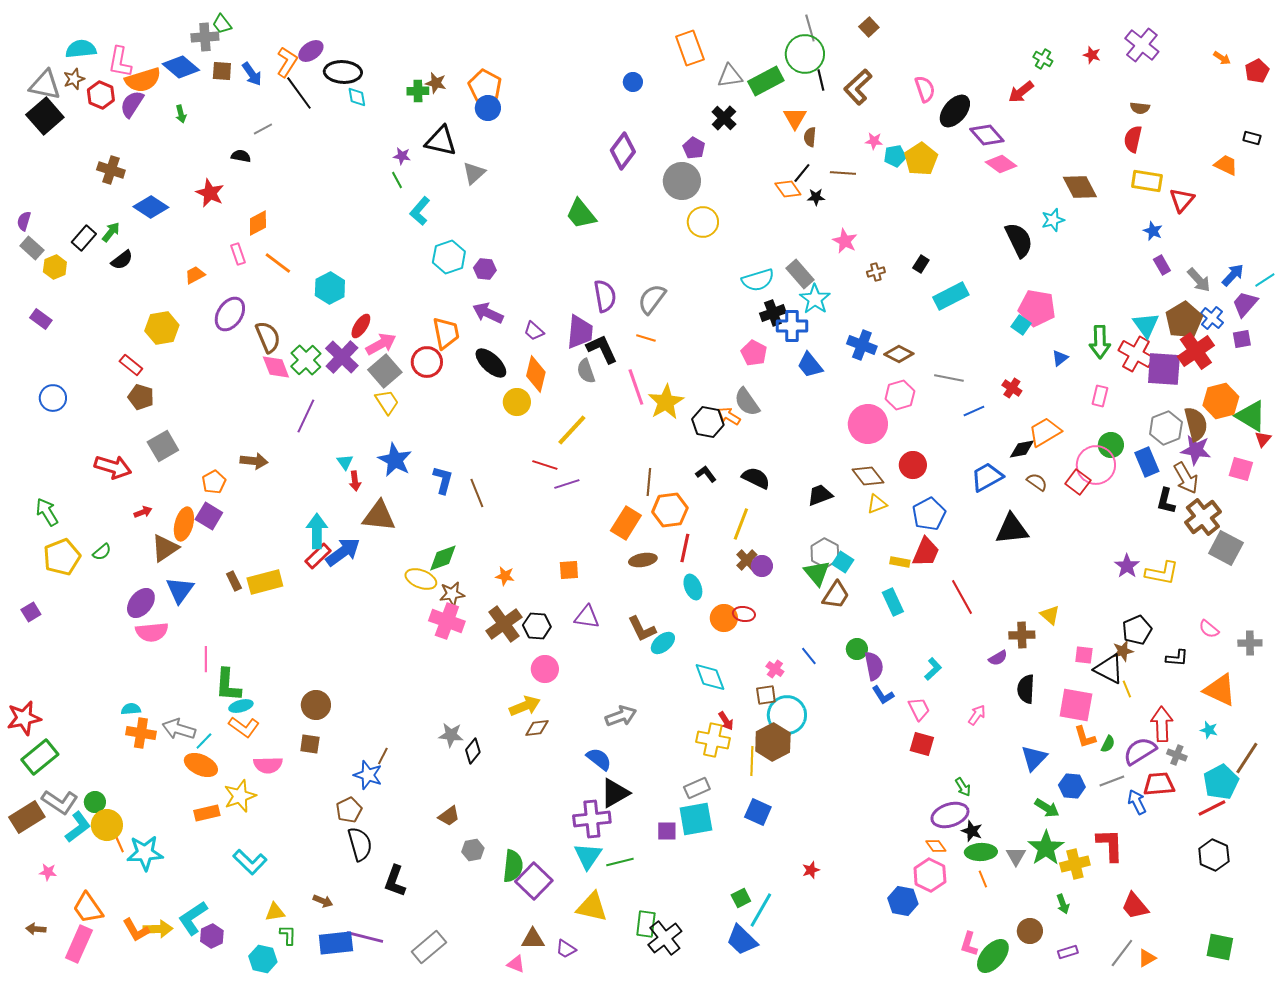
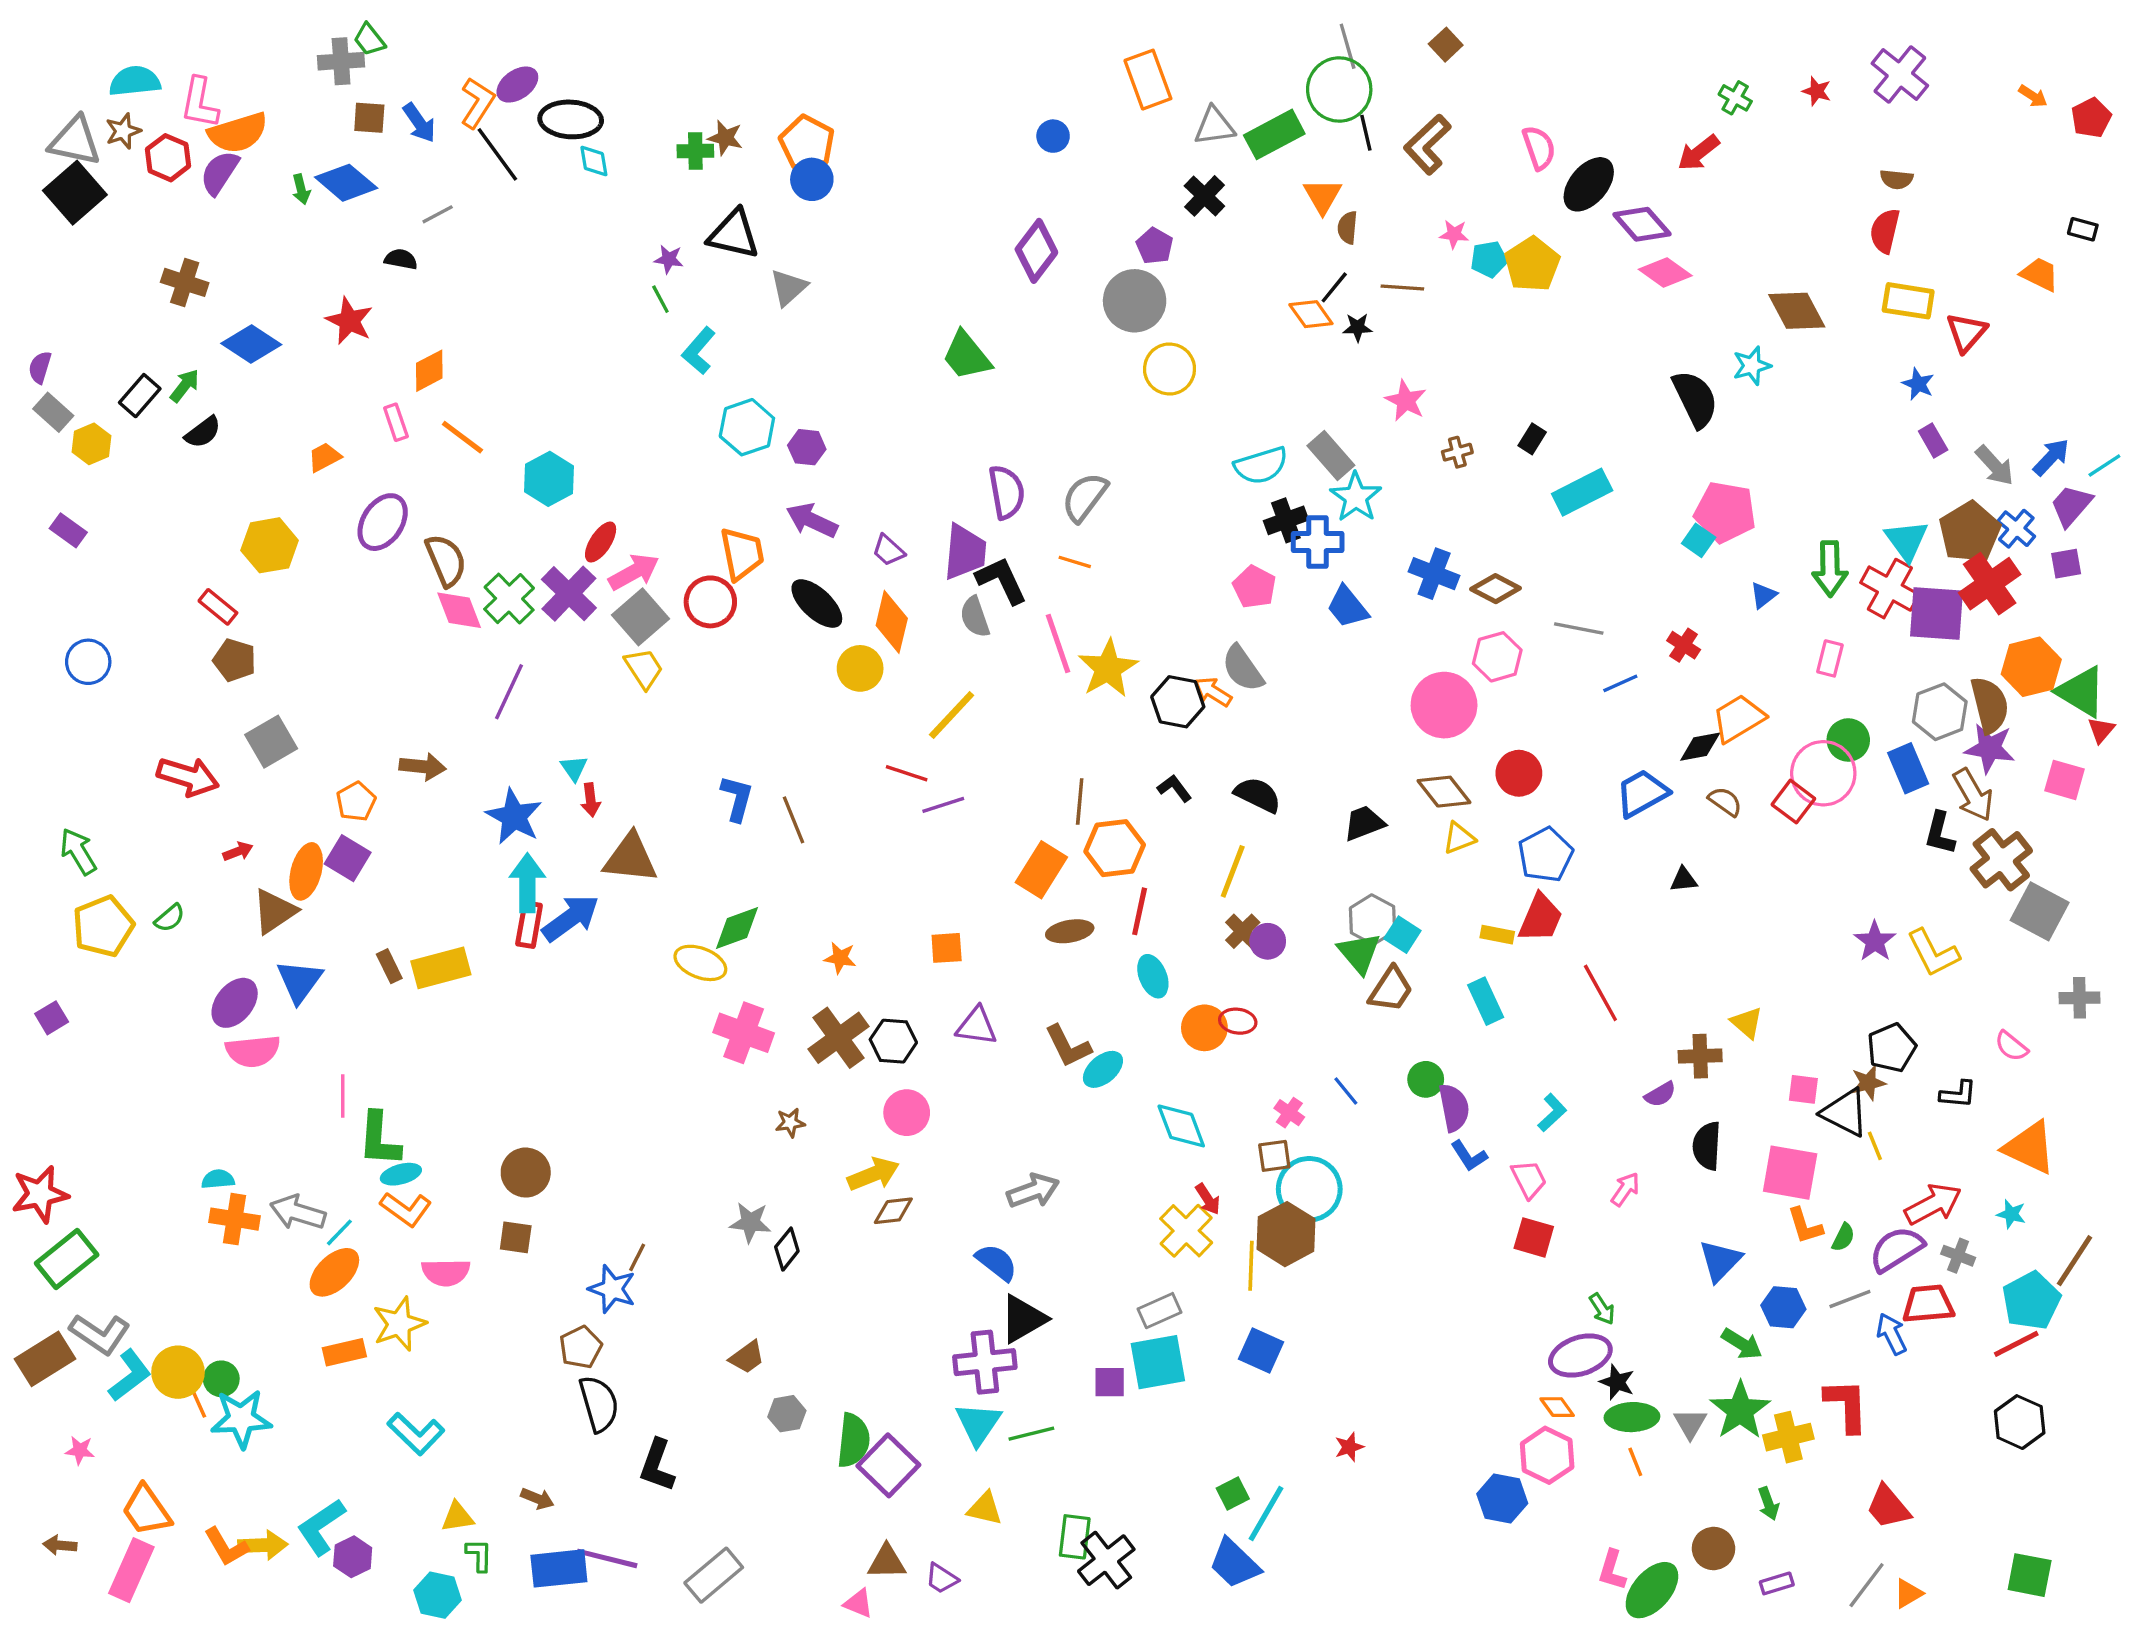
blue diamond: (181, 67) -> (346, 183), moved
blue star: (395, 460) -> (514, 817), moved
black triangle: (1012, 529) -> (1684, 880), size x0.5
red rectangle: (318, 556) -> (529, 925), turned -36
yellow L-shape: (1162, 573) -> (1933, 953), turned 52
brown star: (452, 594) -> (790, 1123), moved, size x0.7
gray cross: (1250, 643) -> (2080, 998), moved
red arrow: (1162, 724) -> (1933, 1204), turned 64
yellow cross: (713, 740) -> (1186, 1231), turned 32
orange ellipse: (201, 765) -> (334, 1272), turned -68
green circle: (95, 802) -> (221, 1379), moved
yellow triangle: (592, 907) -> (985, 1509), size x0.7

